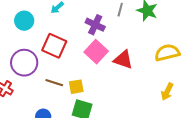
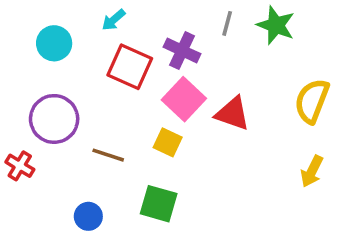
red square: (54, 46) -> (130, 67), moved
yellow semicircle: (167, 53) -> (312, 101), turned -55
yellow square: (76, 87) -> (168, 142), moved, turned 35

